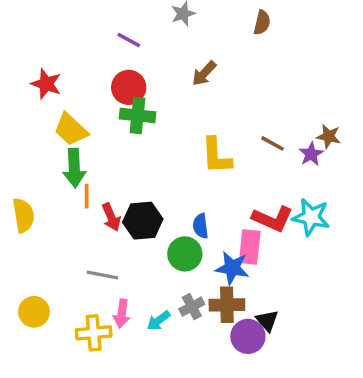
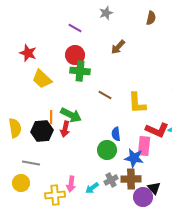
brown line: (273, 143) -> (105, 95), moved
yellow L-shape: (216, 156) -> (137, 103), moved
green arrow: (74, 168) -> (71, 115), moved, turned -60
red arrow: (111, 217) -> (65, 129), turned 35
black hexagon: (143, 221) -> (42, 131), moved
gray line: (102, 275) -> (31, 163), moved

